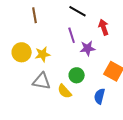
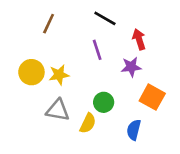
brown line: (35, 15) -> (49, 24), turned 35
purple star: (88, 48) -> (131, 67), moved
yellow semicircle: (65, 91) -> (88, 123), turned -112

